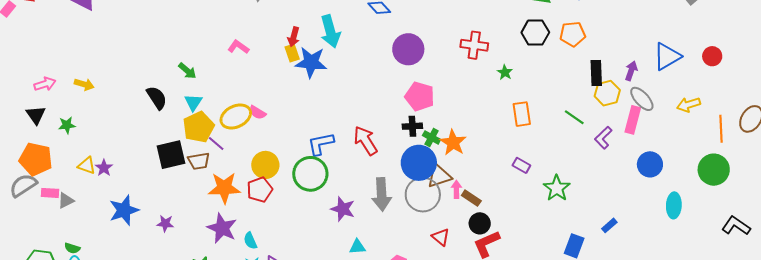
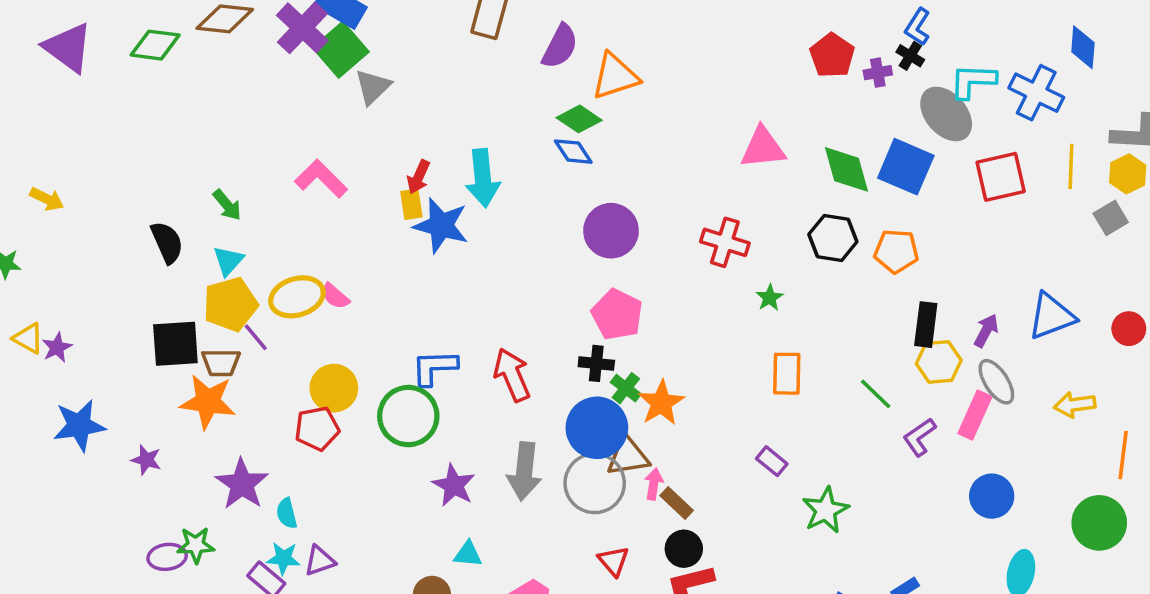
pink L-shape: (238, 47) -> (321, 179), size x1.4
orange star: (224, 188) -> (208, 402), moved

